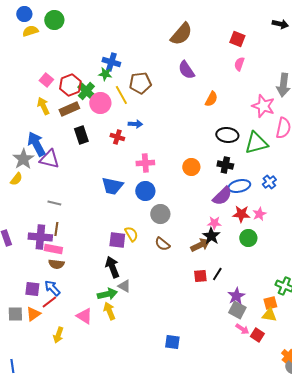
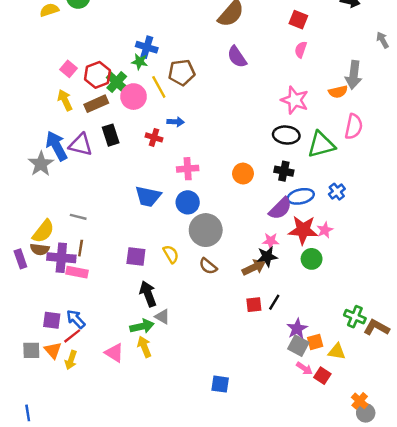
orange semicircle: (211, 99) -> (338, 92), moved, turned 49
pink star: (263, 106) -> (295, 100), moved
purple triangle: (49, 159) -> (81, 145), moved
yellow semicircle: (16, 179) -> (43, 231), moved, size x1.5
gray circle: (160, 214) -> (206, 230), size x1.4
red star: (241, 214) -> (303, 230), size x1.4
black star: (211, 236) -> (267, 257), turned 30
purple square: (117, 240) -> (136, 257), moved
brown semicircle: (56, 264) -> (40, 249), moved
orange square: (270, 303) -> (315, 342), moved
orange triangle: (33, 314) -> (53, 350), turned -35
yellow arrow: (58, 335) -> (71, 360), moved

